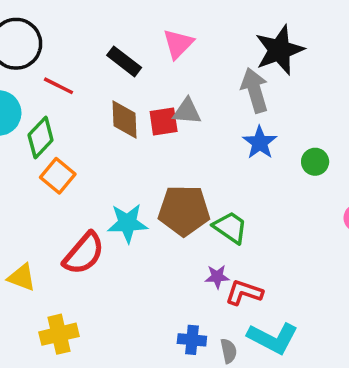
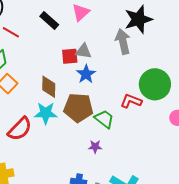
brown diamond: (125, 120) -> (49, 87), moved
blue star: (260, 142) -> (86, 74), moved
green circle: (315, 162) -> (155, 84), size x2.0
red L-shape: (244, 293) -> (131, 101), moved

